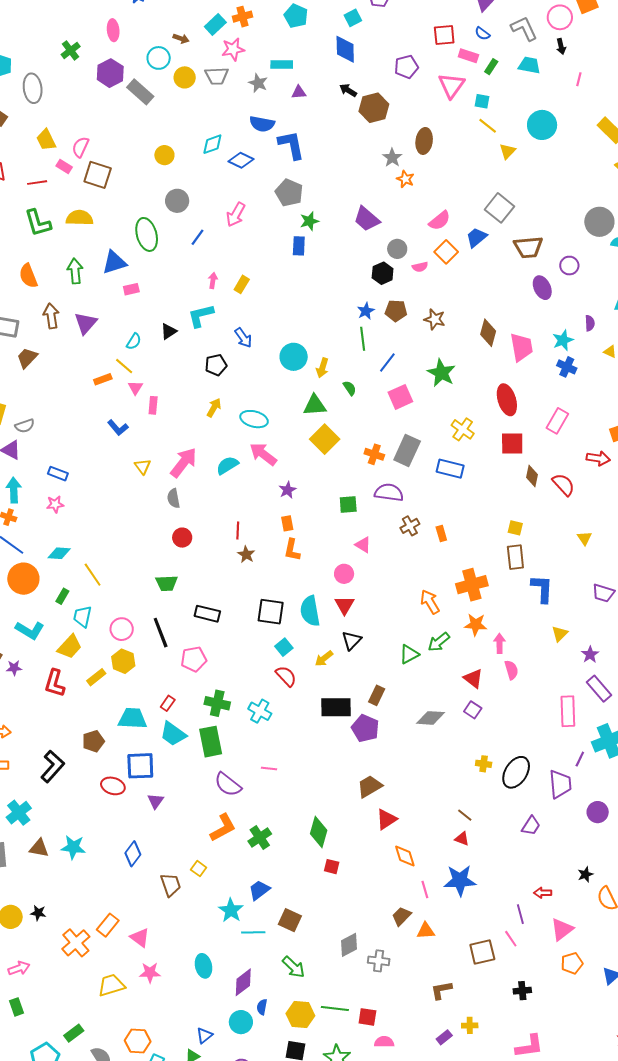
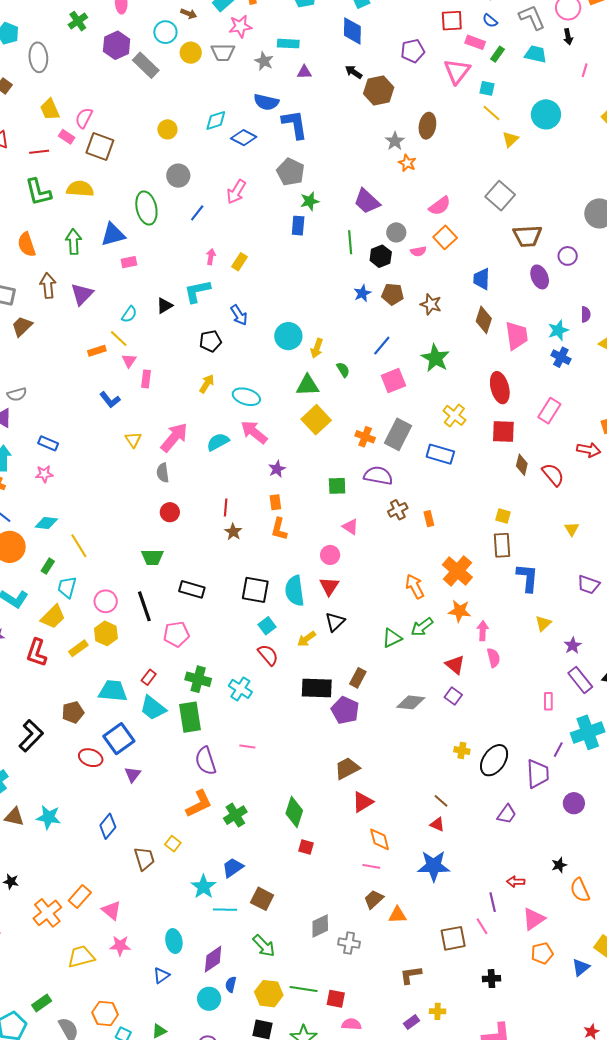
blue trapezoid: (476, 237) -> (482, 279), moved, turned -50
green line: (363, 339) -> (350, 242), moved
orange cross: (472, 585) -> (457, 571), turned -36
pink rectangle: (568, 711) -> (548, 701), size x0.6
blue square: (140, 766) -> (119, 739), turned -36
purple semicircle: (228, 785) -> (206, 761), turned 32
pink line: (425, 889) -> (371, 866), moved, turned -66
blue triangle: (204, 1035) -> (161, 976), moved

